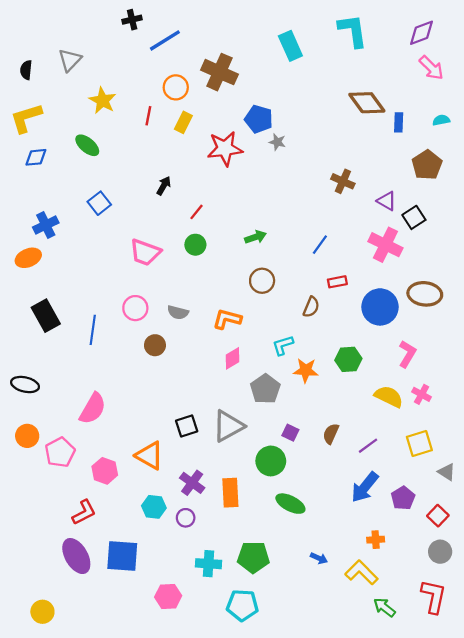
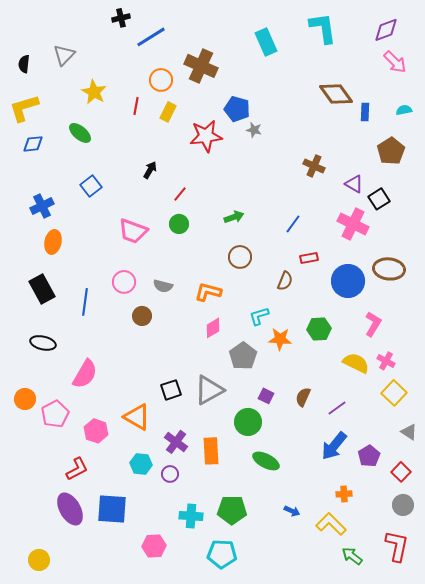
orange ellipse: (28, 258) -> (53, 242), moved, turned -55
black ellipse: (25, 385) -> (43, 343), moved
yellow square: (419, 444) -> (394, 393), moved, turned -30

